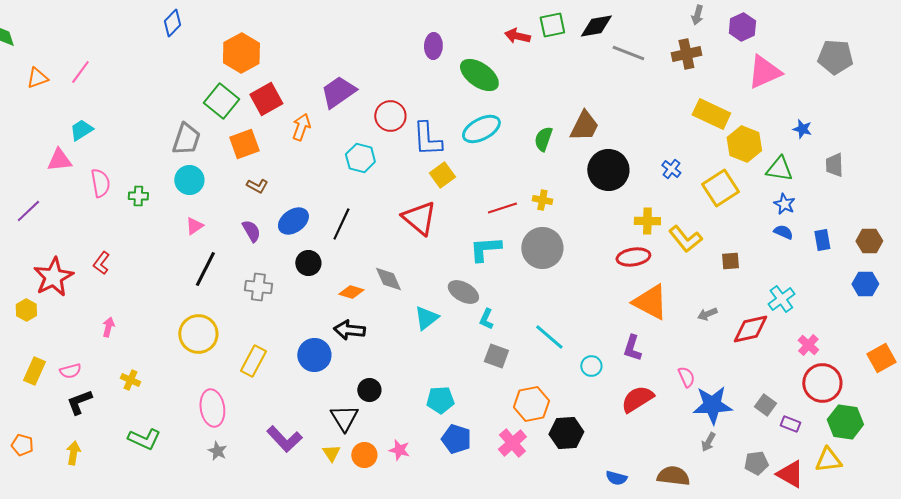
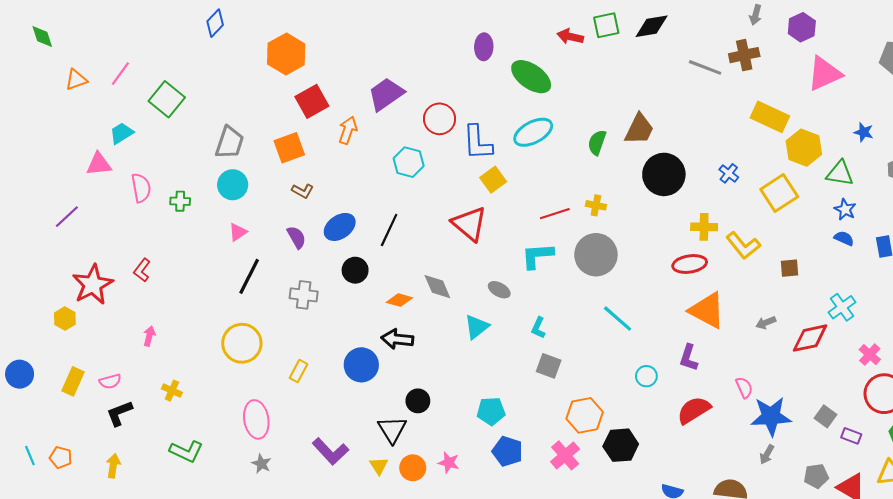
gray line: (628, 53) -> (705, 67), moved
green square: (221, 101) -> (167, 99), moved
gray ellipse: (463, 292) -> (499, 290), moved, size x0.7
cyan line: (549, 337) -> (618, 319), moved
yellow rectangle: (253, 361) -> (298, 371), size x0.7

